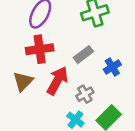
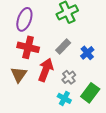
red cross: (40, 49) -> (28, 47), turned 30

